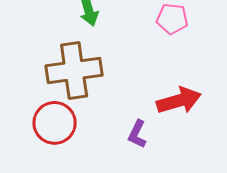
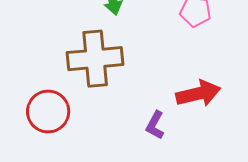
red circle: (55, 123) -> (48, 111), moved

